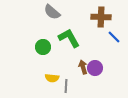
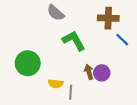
green circle: (43, 47) -> (28, 63), moved, size x1.5

